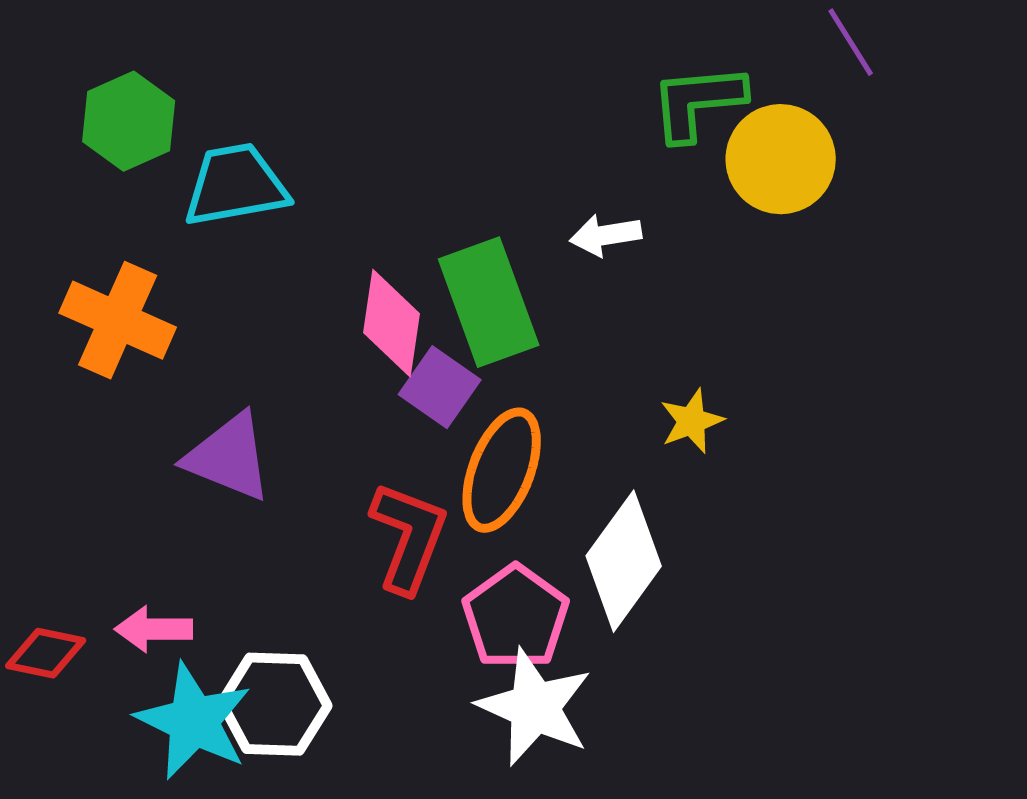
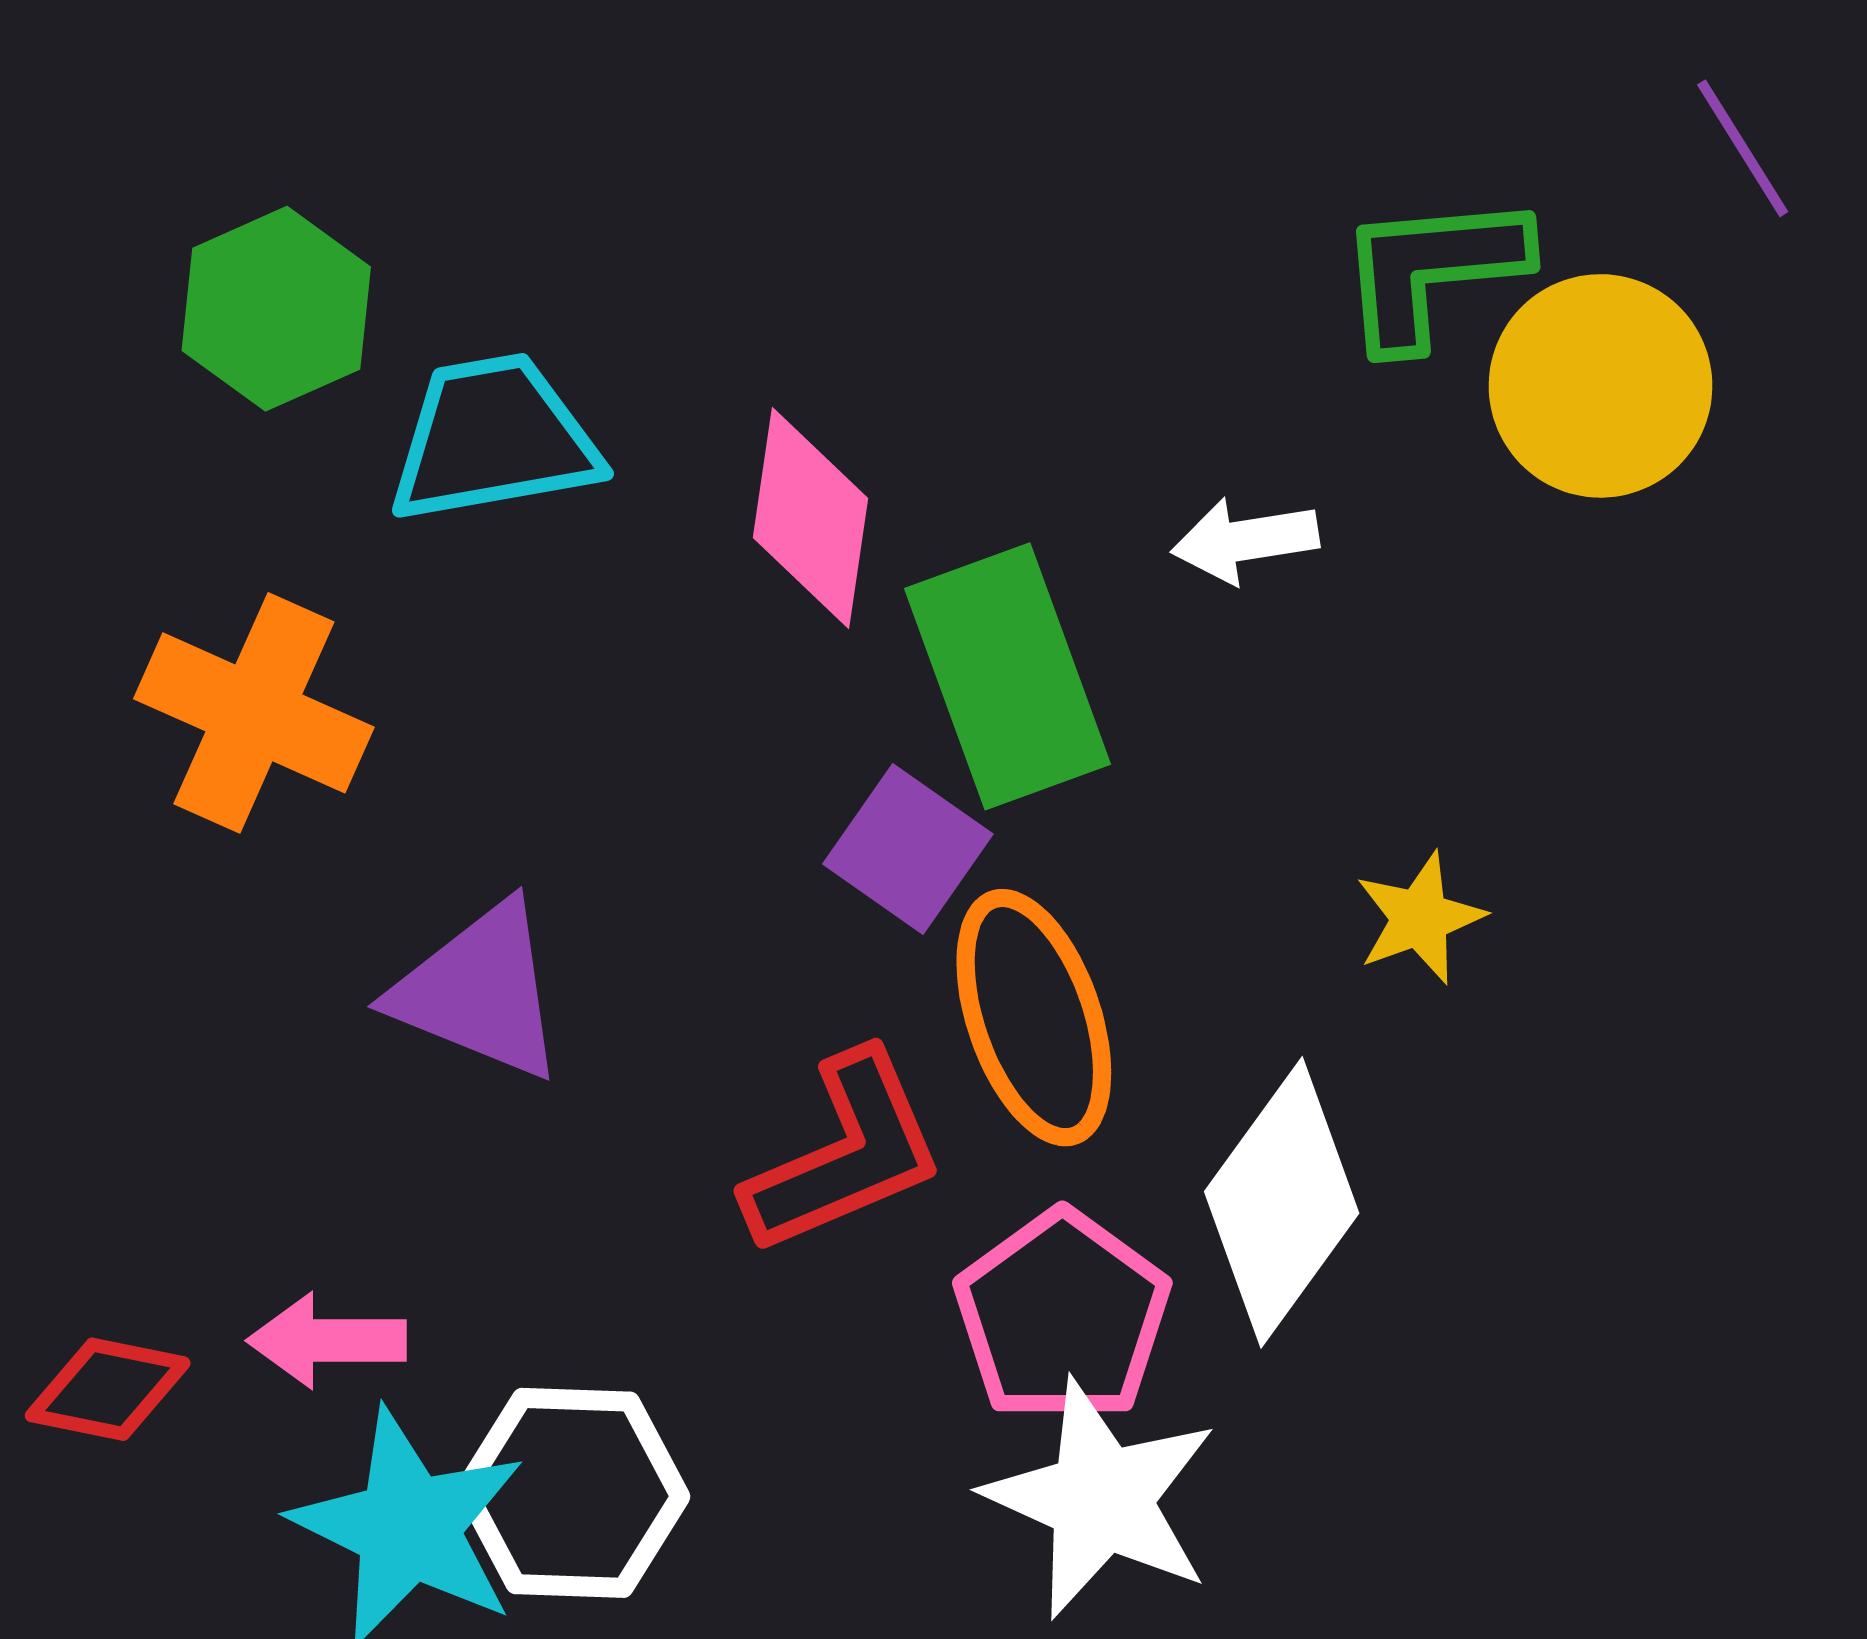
pink diamond: (392, 323) -> (810, 518), moved
orange ellipse: (502, 470) -> (1034, 1018), turned -40
red L-shape: (409, 537) -> (845, 1154), turned 46

